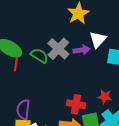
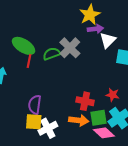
purple arrow: (82, 50) -> (95, 29), moved
green semicircle: (39, 56) -> (52, 54), turned -54

